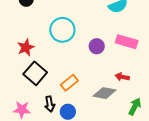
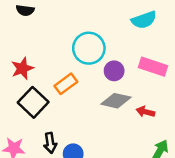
cyan circle: (62, 30) -> (89, 48), moved
orange rectangle: (69, 83) -> (66, 84), moved
gray diamond: (105, 93) -> (116, 101), moved

